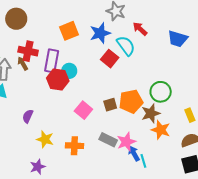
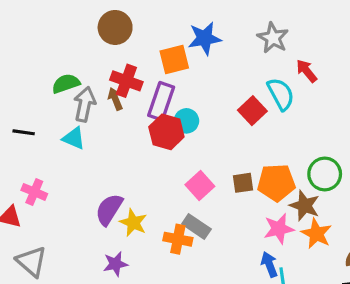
orange square: (69, 31) -> (174, 60), moved
blue star: (100, 33) -> (205, 38), moved
brown star: (151, 113) -> (305, 206), turned 30
purple semicircle: (28, 116) -> (109, 209), moved, size x1.5
gray rectangle: (108, 140) -> (196, 226), moved
pink star: (126, 142) -> (279, 229), moved

